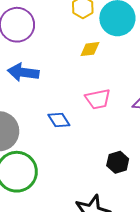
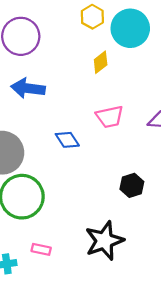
yellow diamond: (90, 49) -> (101, 62), turned -30

